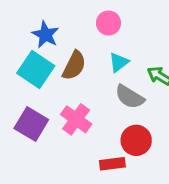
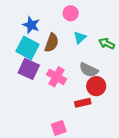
gray semicircle: (130, 97) -> (89, 70), moved
purple square: (31, 124) -> (29, 69), moved

